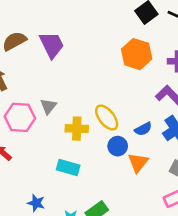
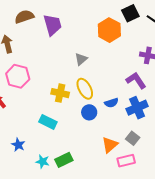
orange hexagon: (137, 54) -> (109, 30), moved
gray triangle: (48, 106) -> (81, 59), moved
orange triangle: (138, 163) -> (110, 145), moved

